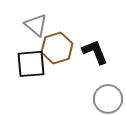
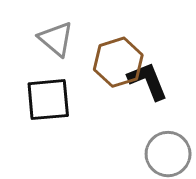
brown hexagon: (57, 48) -> (118, 62), moved

